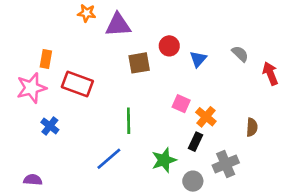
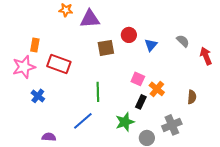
black rectangle: (195, 142) -> (141, 102), moved
purple semicircle: (33, 180) -> (49, 137), moved

